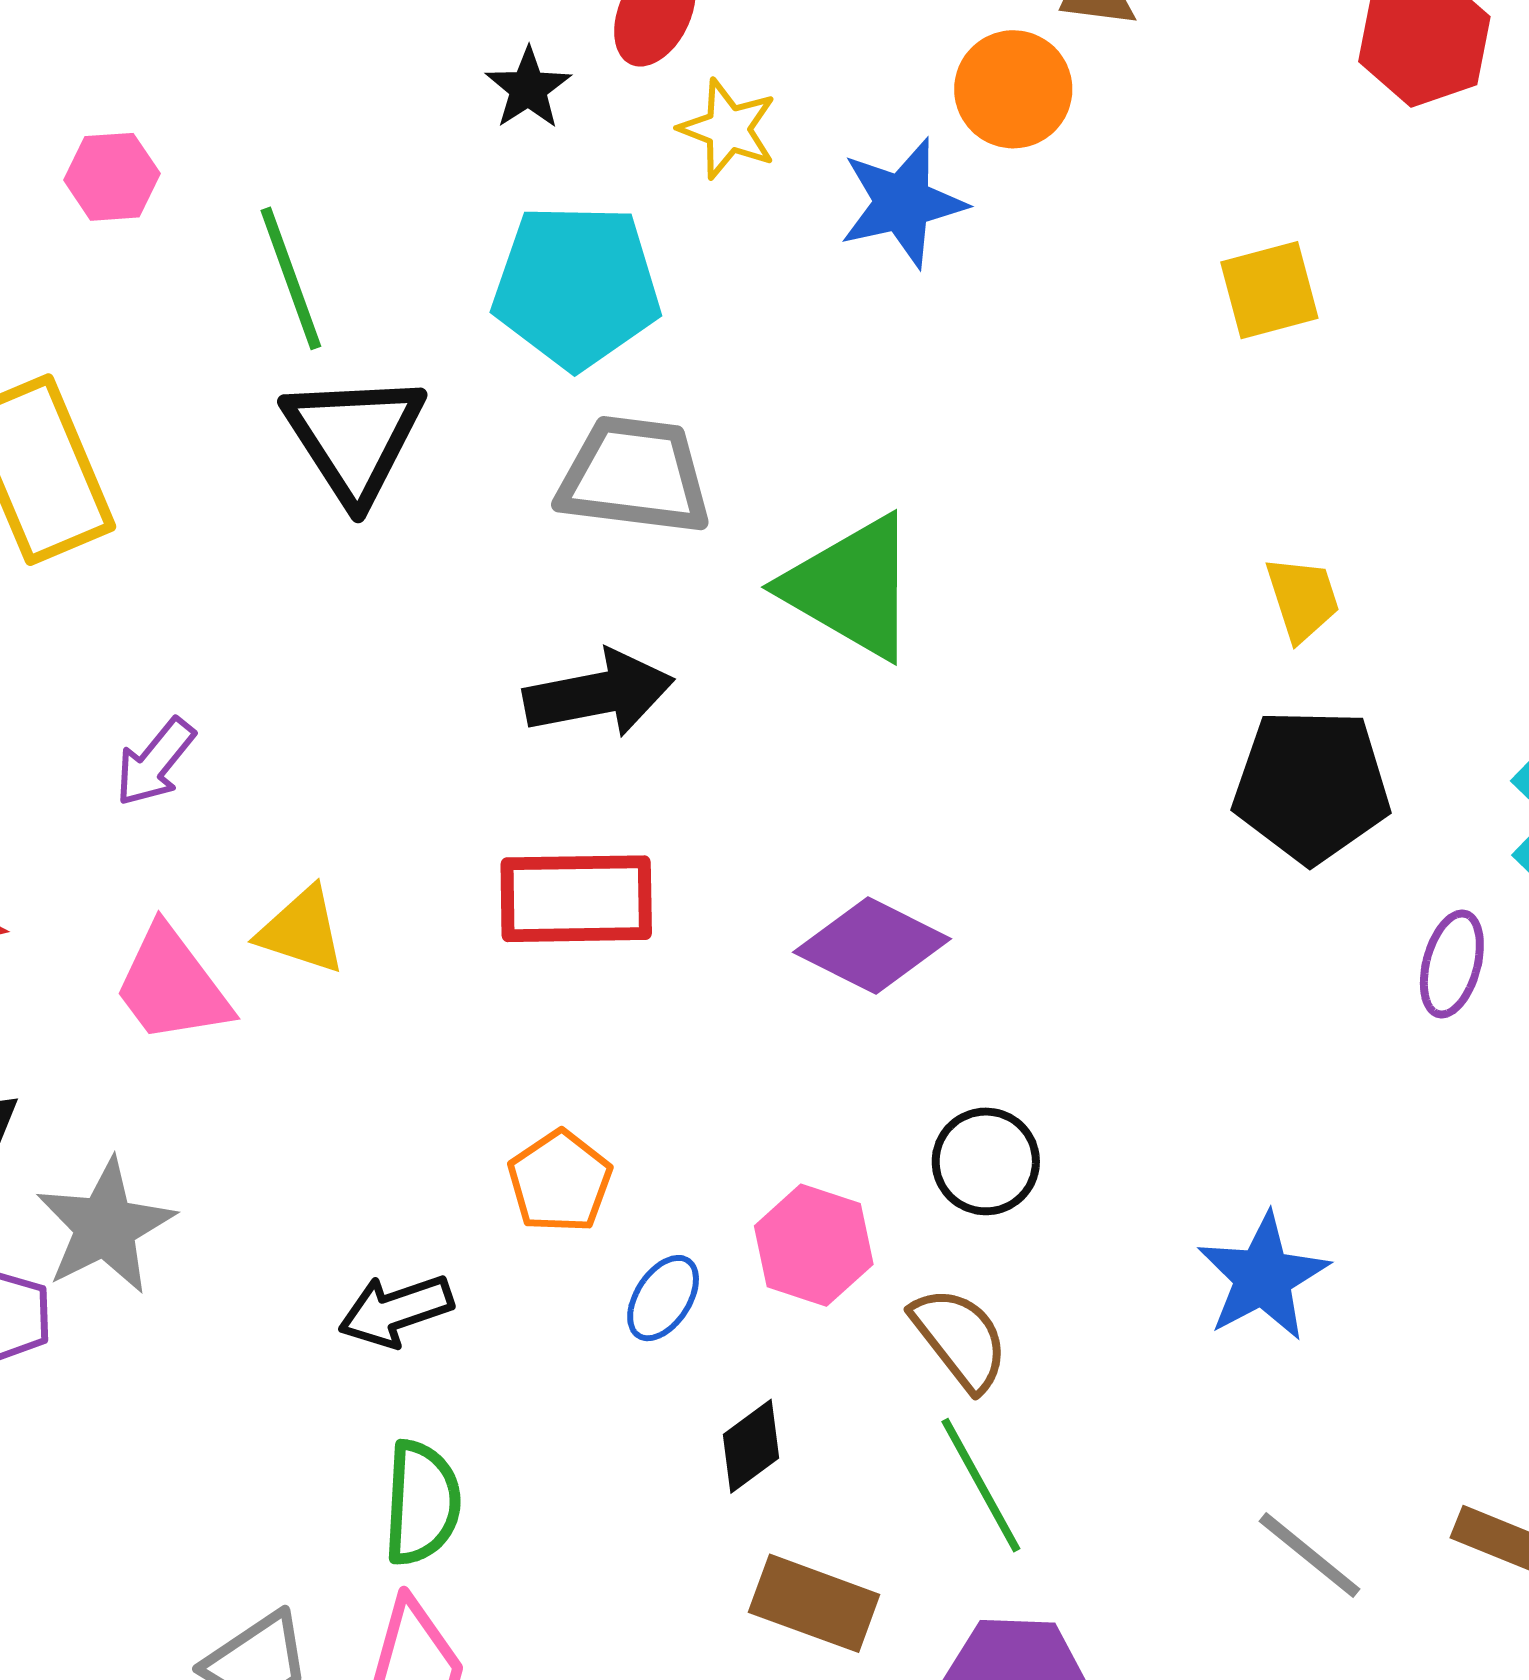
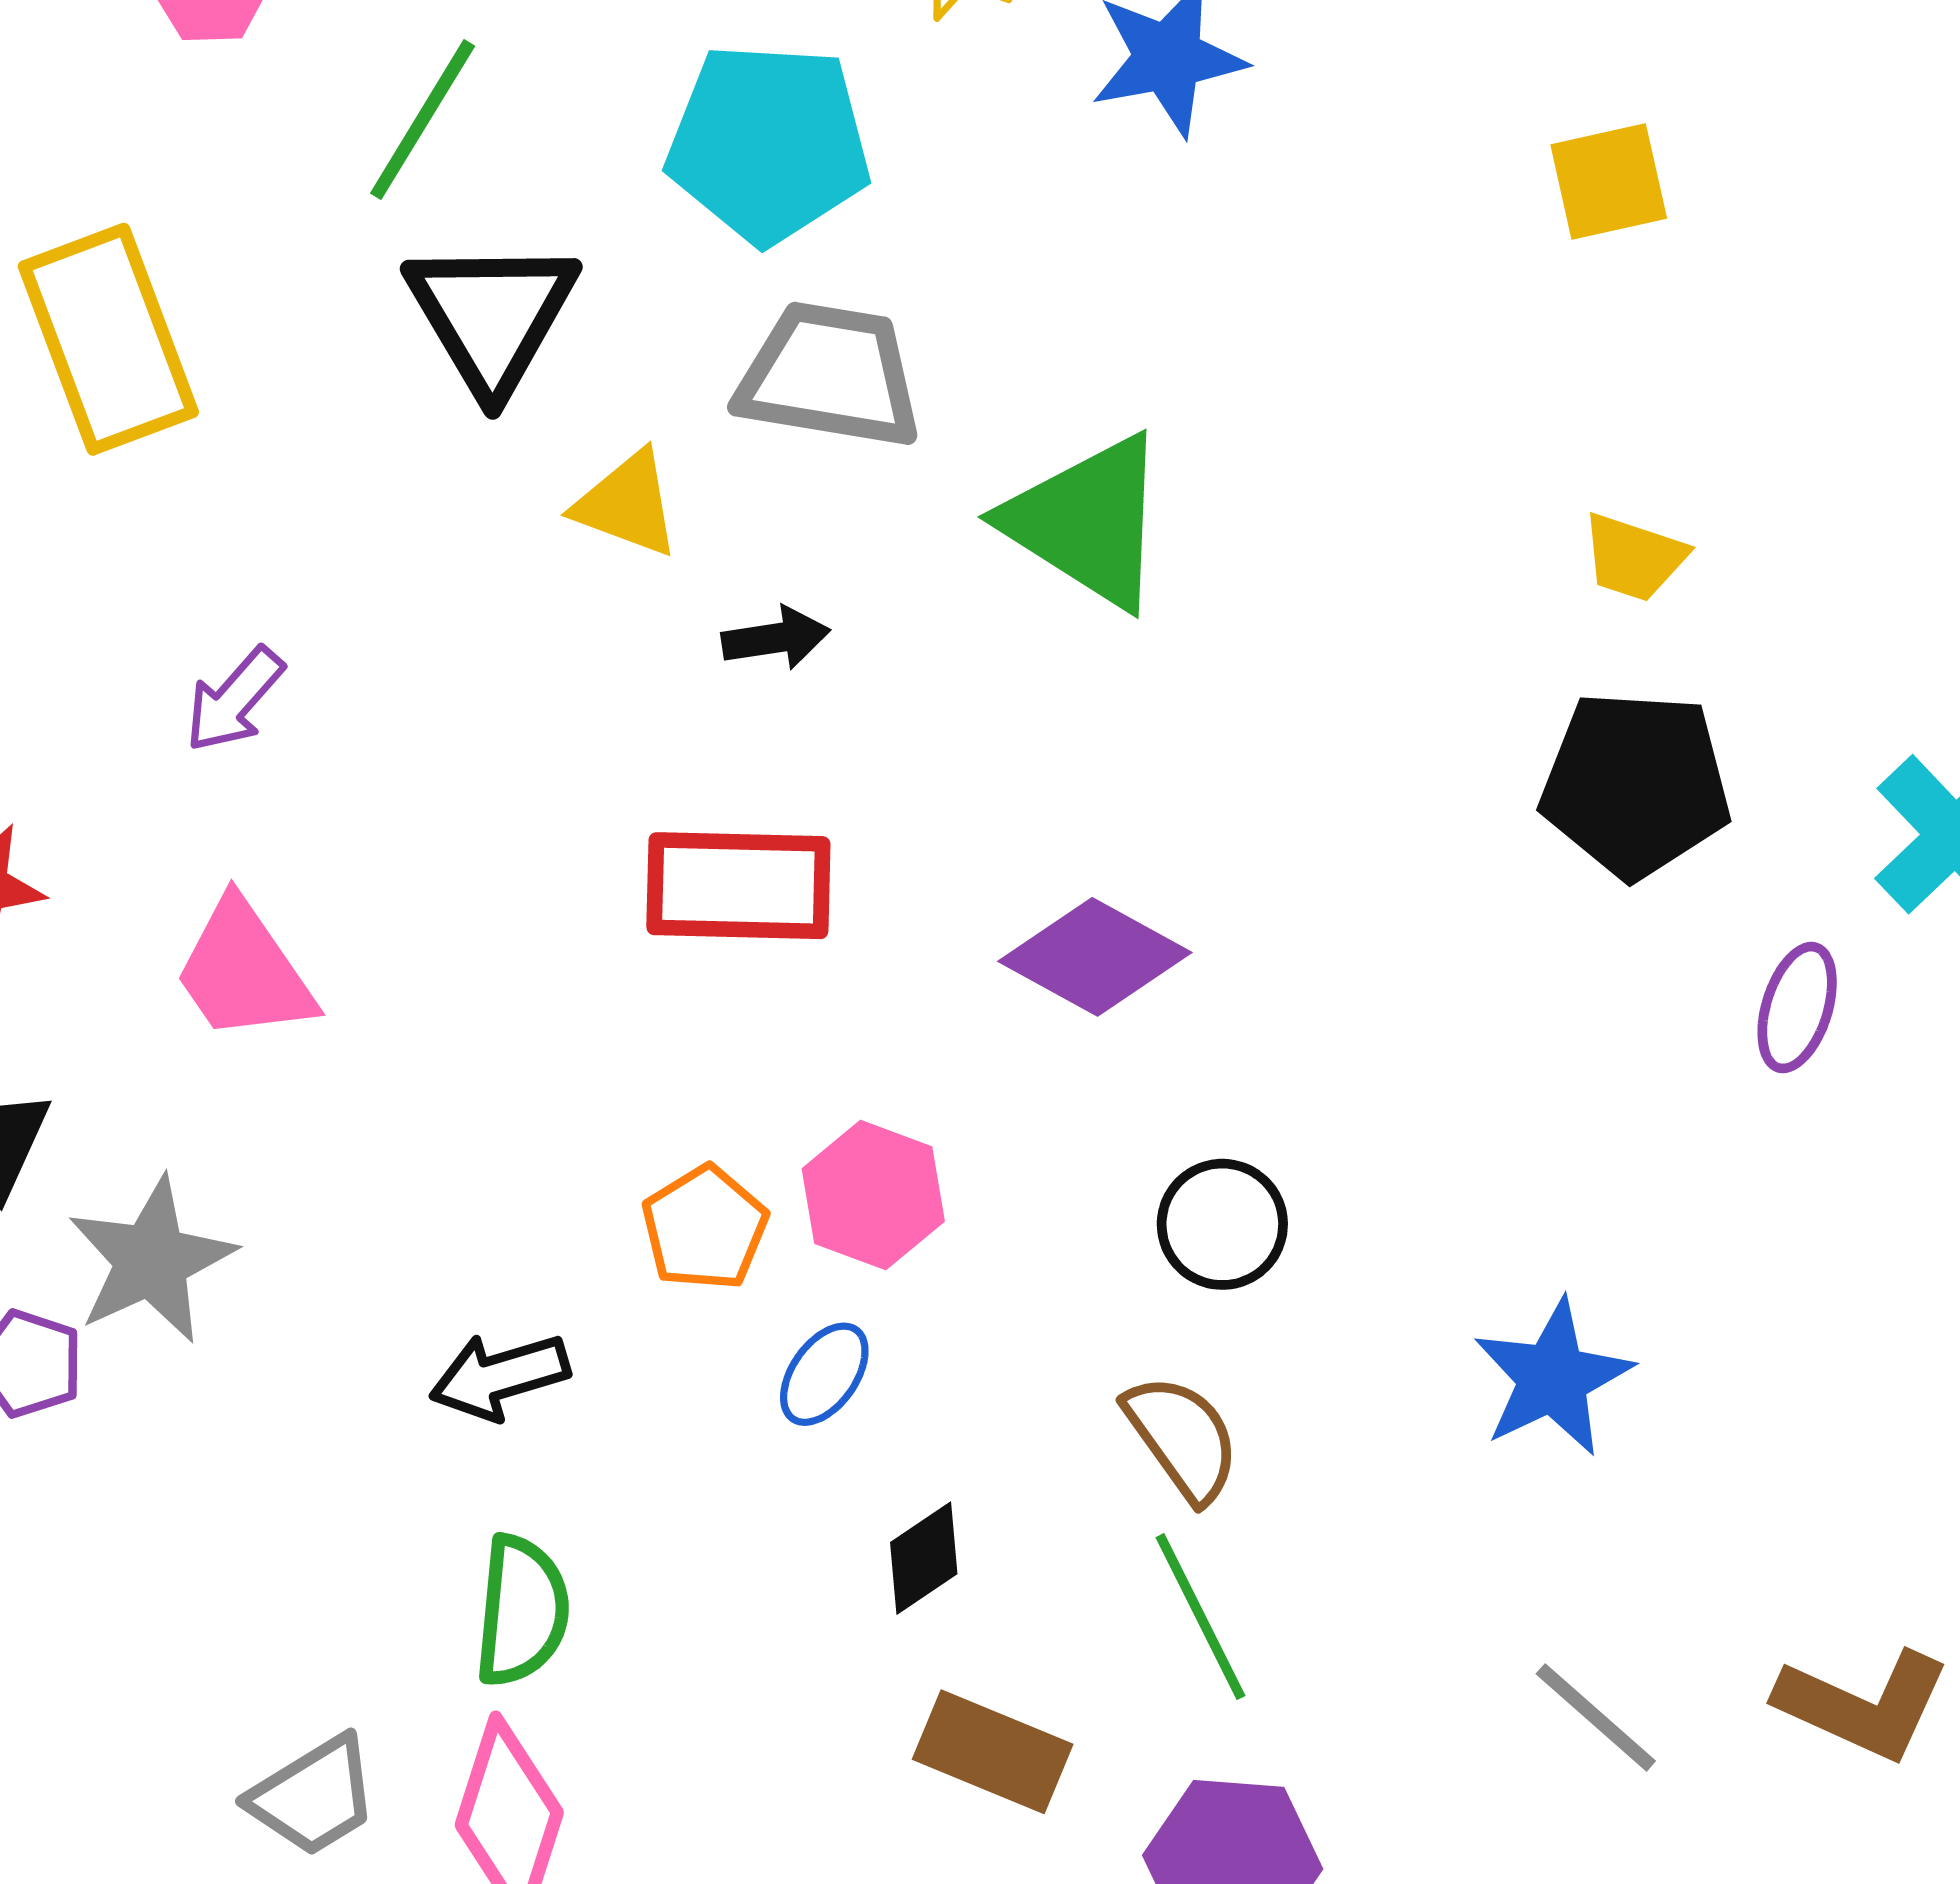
green line: (291, 278) -> (423, 120), turned 49
yellow trapezoid: (1303, 599) -> (1634, 557), turned 124
black arrow: (599, 694) -> (776, 638), size x0.6
yellow triangle: (302, 931) -> (627, 504), moved
pink hexagon: (814, 1245) -> (873, 1195), moved

